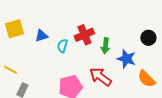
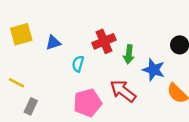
cyan semicircle: (62, 46) -> (78, 64), moved

